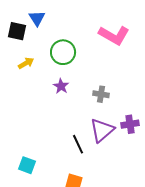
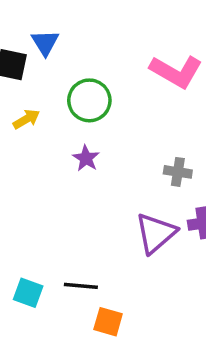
gray cross: (101, 94) -> (178, 172), moved
black line: (78, 144) -> (81, 286), moved, turned -60

